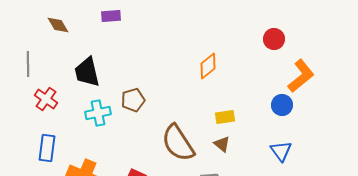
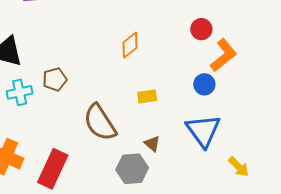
red circle: (274, 39) -> (201, 29), moved
brown triangle: (222, 144) -> (152, 144), moved
blue triangle: (281, 151) -> (203, 131), size x1.6

